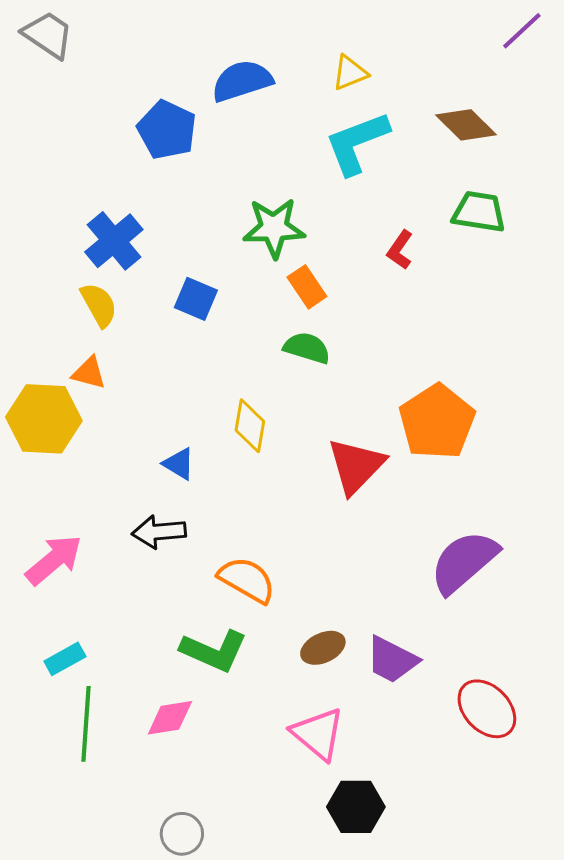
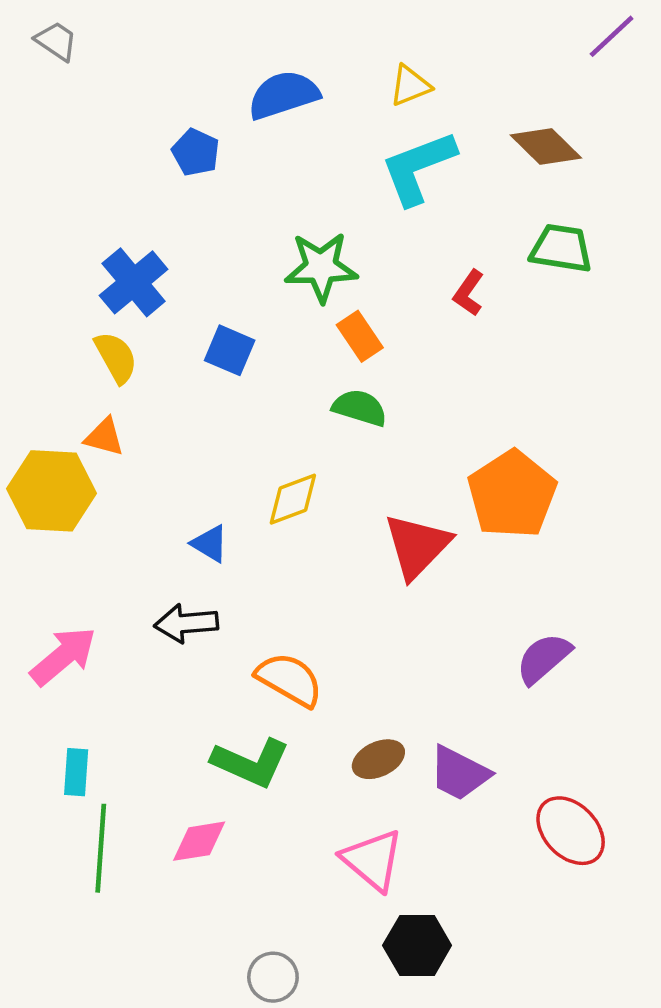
gray trapezoid: (48, 35) -> (56, 41), size x0.7
blue pentagon: (167, 130) -> (196, 152), size x0.7
yellow diamond: (250, 426) -> (293, 499), turned 60
purple semicircle: (464, 562) -> (544, 658), size x0.7
cyan rectangle: (65, 659) -> (76, 772), turned -57
gray circle: (182, 834) -> (273, 977), moved

